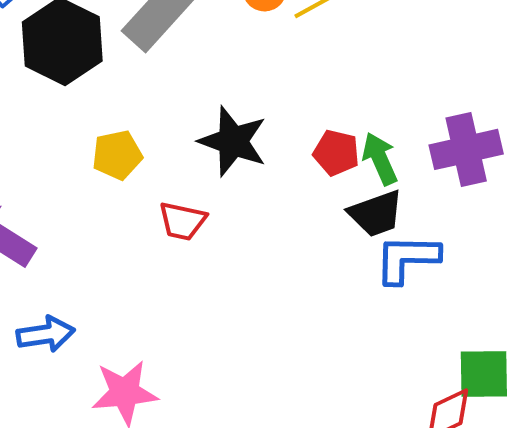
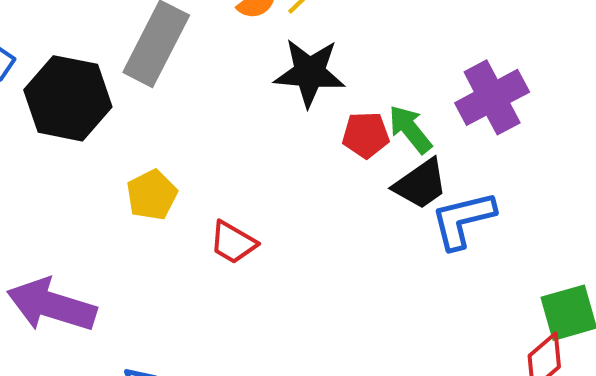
black star: (233, 141) -> (310, 73), moved
red trapezoid: (182, 221) -> (233, 243), turned 33

